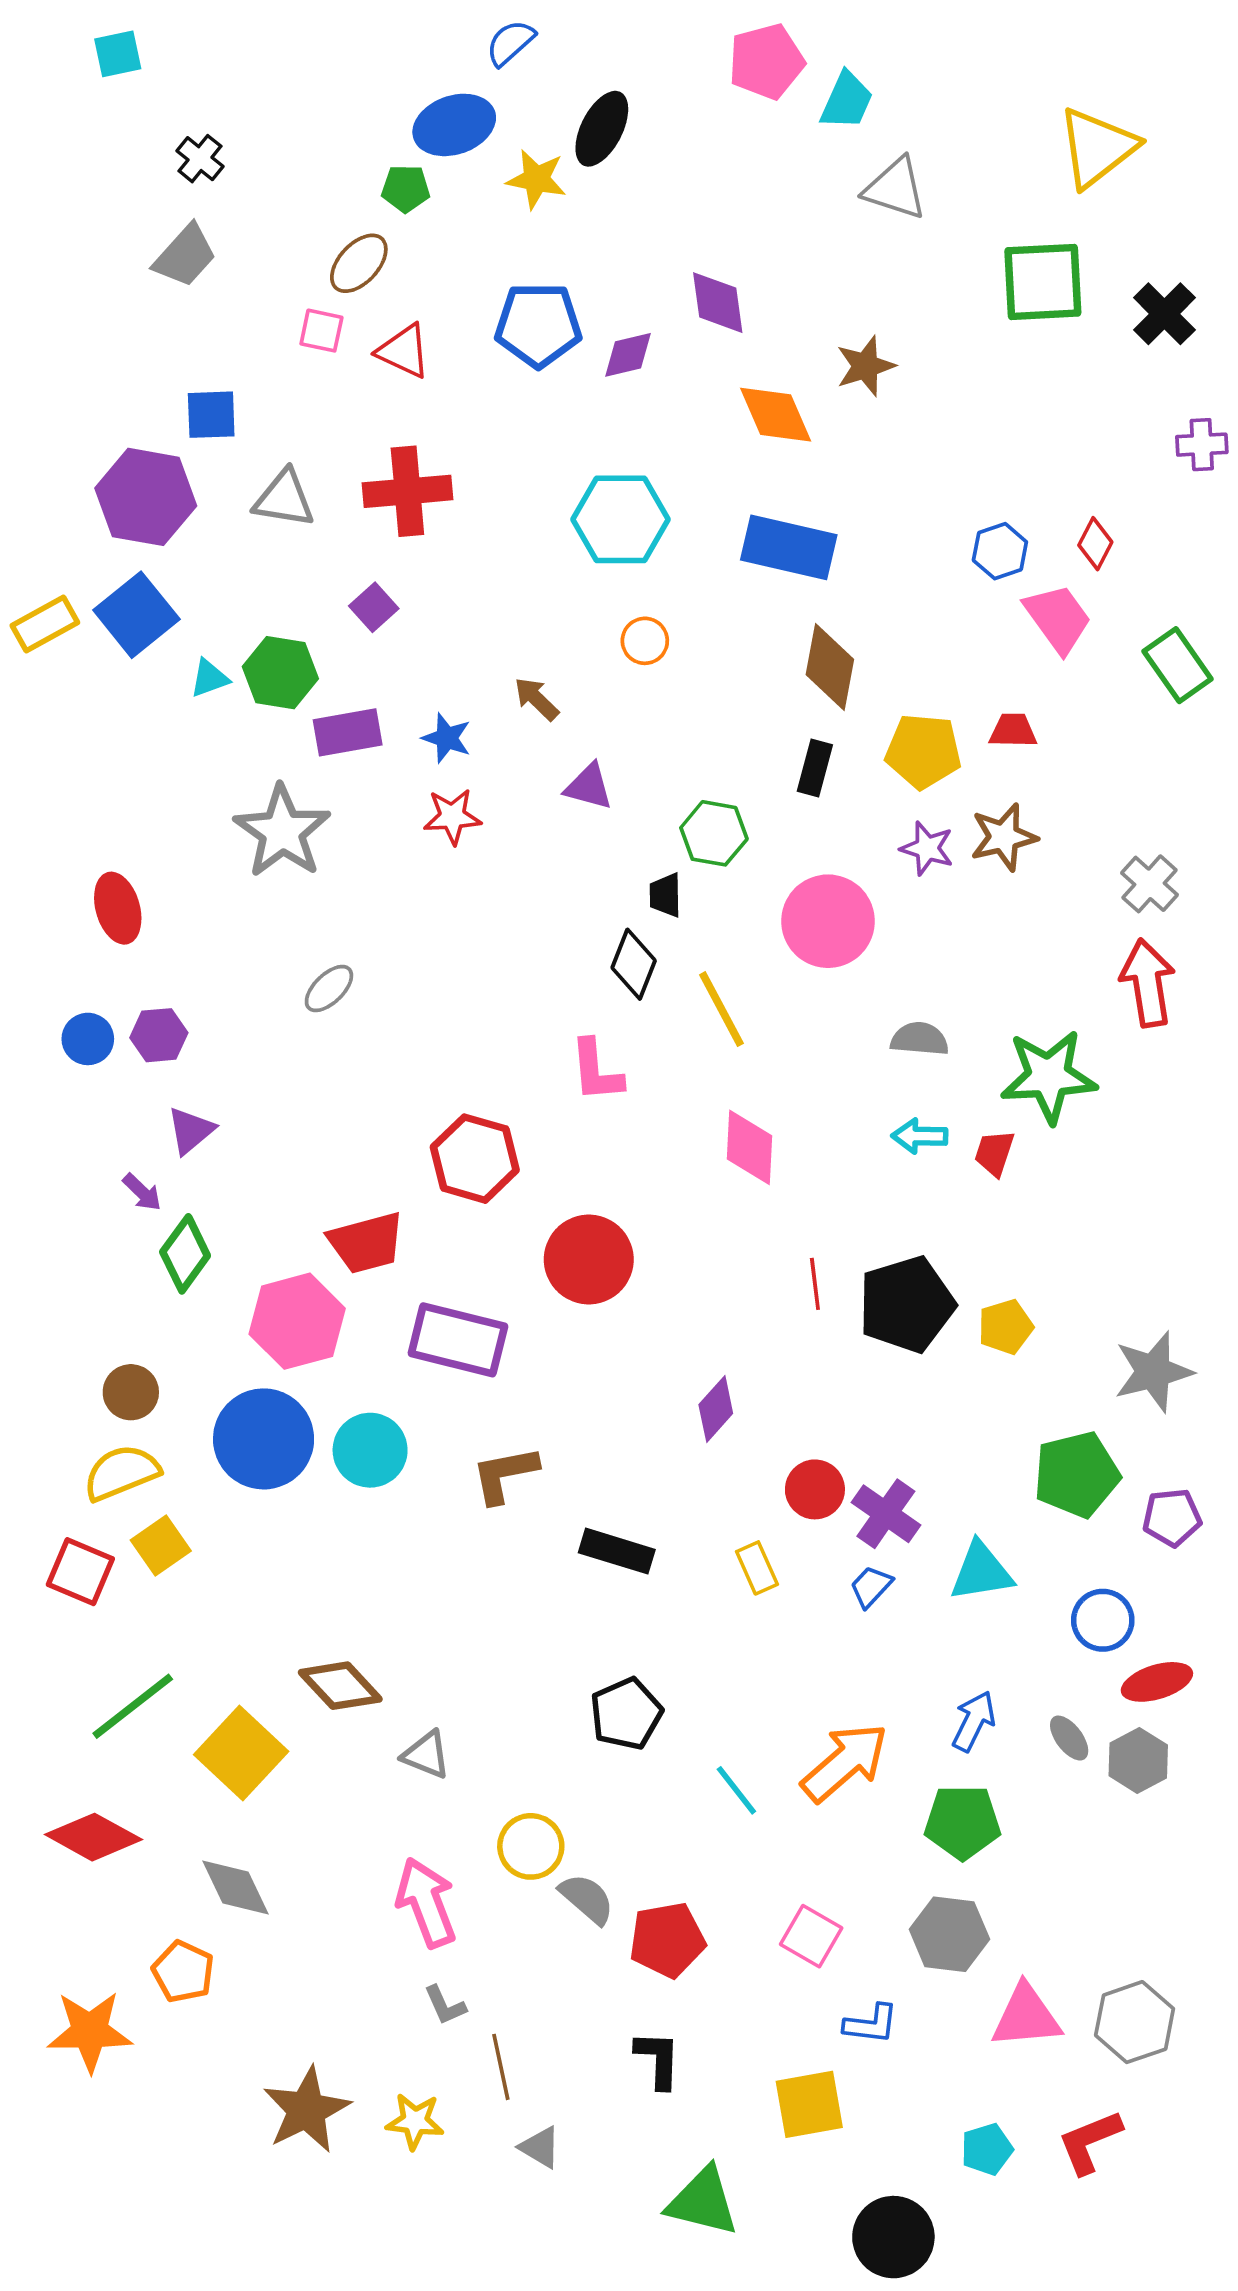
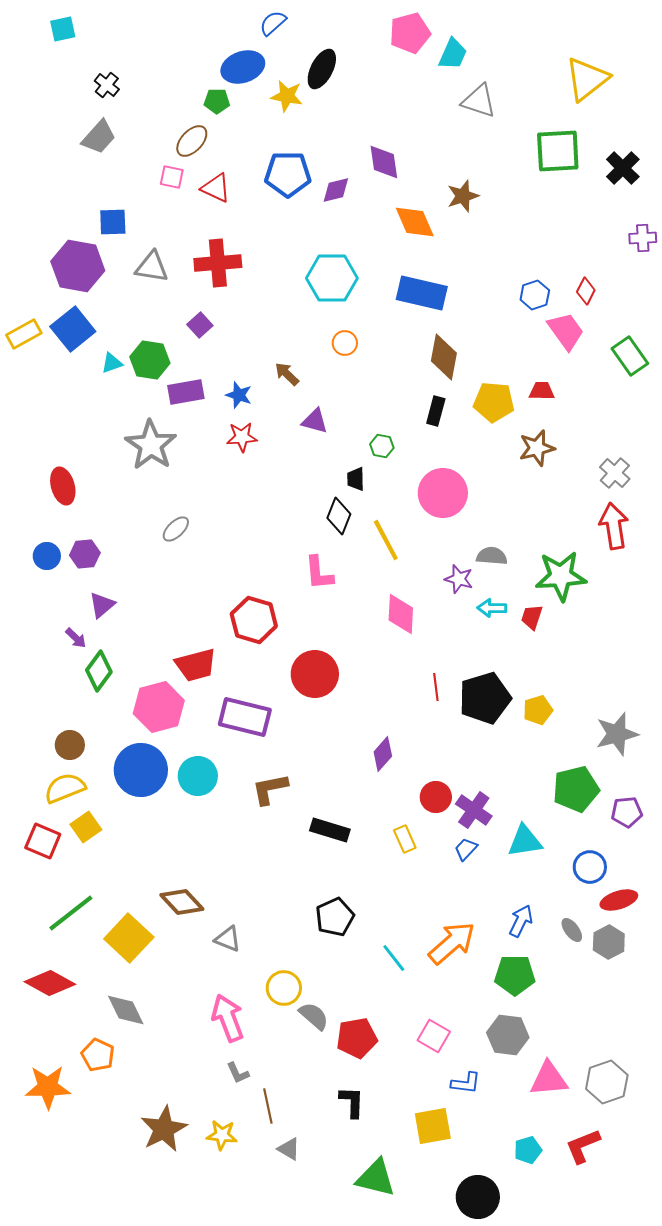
green hexagon: (714, 833) -> (382, 446), size x0.7
purple star: (927, 848) -> (459, 579), moved

